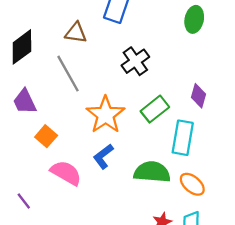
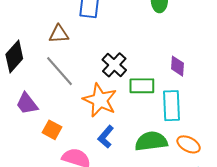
black cross: (135, 61) -> (114, 65), moved
green rectangle: (155, 109) -> (142, 86), turned 50

